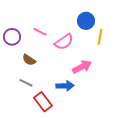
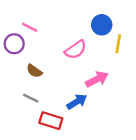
pink line: (40, 32) -> (30, 27), moved
blue arrow: (65, 86) -> (77, 102), turned -30
red rectangle: (43, 102) -> (51, 121), turned -36

